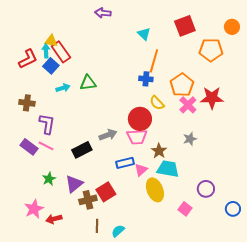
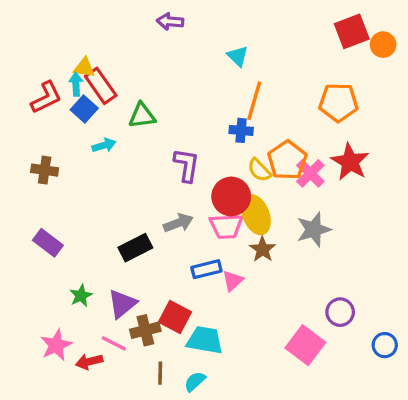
red square: (185, 26) -> (352, 31), moved
orange pentagon: (211, 50) -> (338, 102), moved
green triangle: (88, 83) -> (142, 116), moved
orange pentagon: (182, 85) -> (287, 160), moved
red star: (212, 98) -> (350, 162), turned 30
purple L-shape: (47, 124) -> (187, 165), moved
gray star: (190, 139) -> (314, 230), size x1.5
pink line: (46, 146) -> (114, 343), moved
cyan trapezoid: (168, 169) -> (205, 340), moved
yellow ellipse: (155, 190) -> (256, 215), moved
red square: (106, 192) -> (175, 317), turned -30
pink square: (185, 209) -> (305, 345), size x1.6

